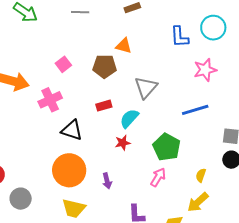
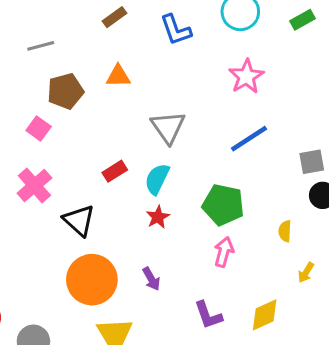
blue L-shape: (180, 37) -> (176, 30), moved
brown pentagon: (105, 66) -> (65, 91), moved
black triangle: (72, 130) -> (79, 220), turned 40
yellow arrow: (198, 202) -> (306, 272), moved, size x0.6

